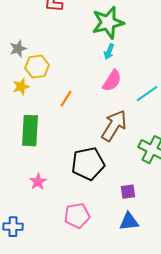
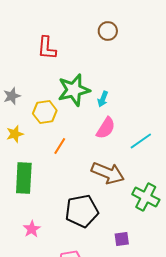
green star: (108, 23) -> (74, 90), moved
yellow hexagon: (37, 67) -> (45, 112), moved
brown arrow: (114, 126) -> (108, 173), turned 80

